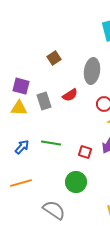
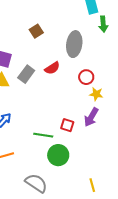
gray rectangle: (44, 101) -> (26, 74), turned 54
green line: (51, 143) -> (43, 135), moved

